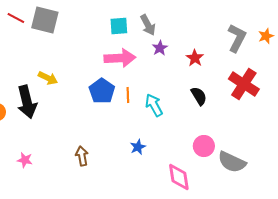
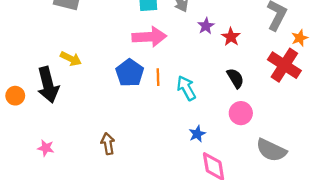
orange star: (266, 36) -> (300, 38), moved
purple star: (160, 48) -> (206, 26), moved
pink circle: (204, 146) -> (241, 113), moved
blue star: (138, 147) -> (197, 134), moved

